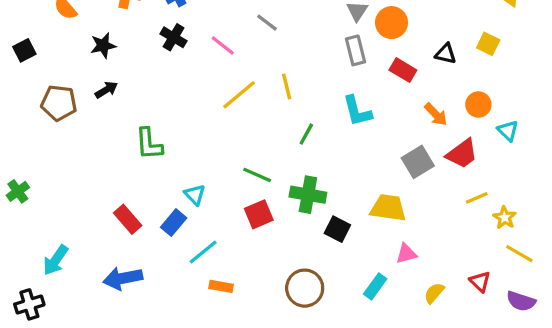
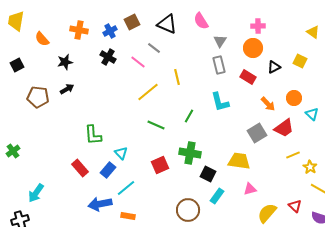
gray line: (267, 23) -> (154, 48), moved
orange circle: (392, 23) -> (253, 48), moved
black triangle: (446, 54) -> (274, 67), turned -40
yellow line: (287, 86) -> (177, 77), moved
green L-shape: (149, 144) -> (93, 135), moved
green line: (257, 175) -> (156, 125), moved
blue arrow: (123, 278) -> (100, 204), moved
orange rectangle: (221, 286) -> (128, 216), moved
cyan rectangle: (375, 286) -> (217, 196), moved
yellow semicircle: (434, 293) -> (267, 213), size x1.5

